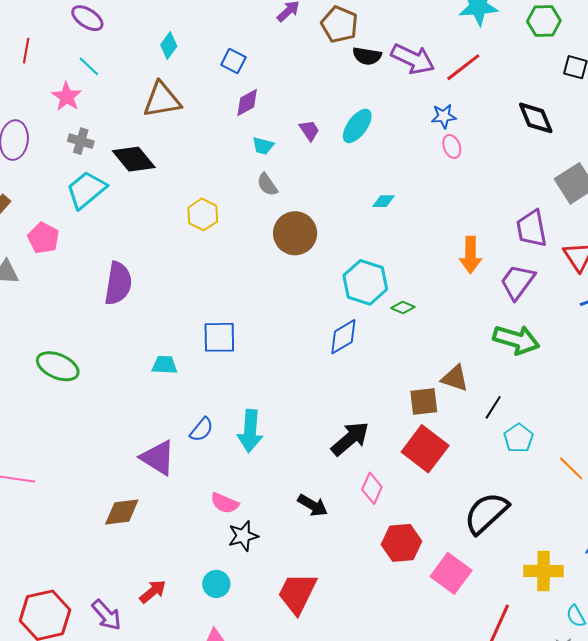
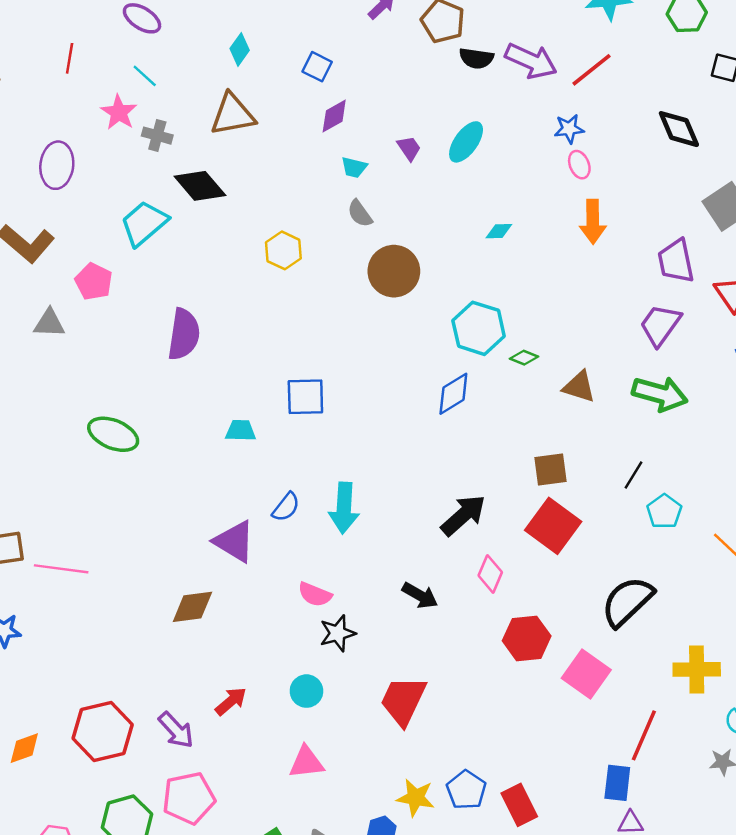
gray cross: (81, 141) -> (157, 136), moved
orange arrow: (471, 255) -> (593, 222), moved
brown triangle: (455, 378) -> (579, 387), moved

